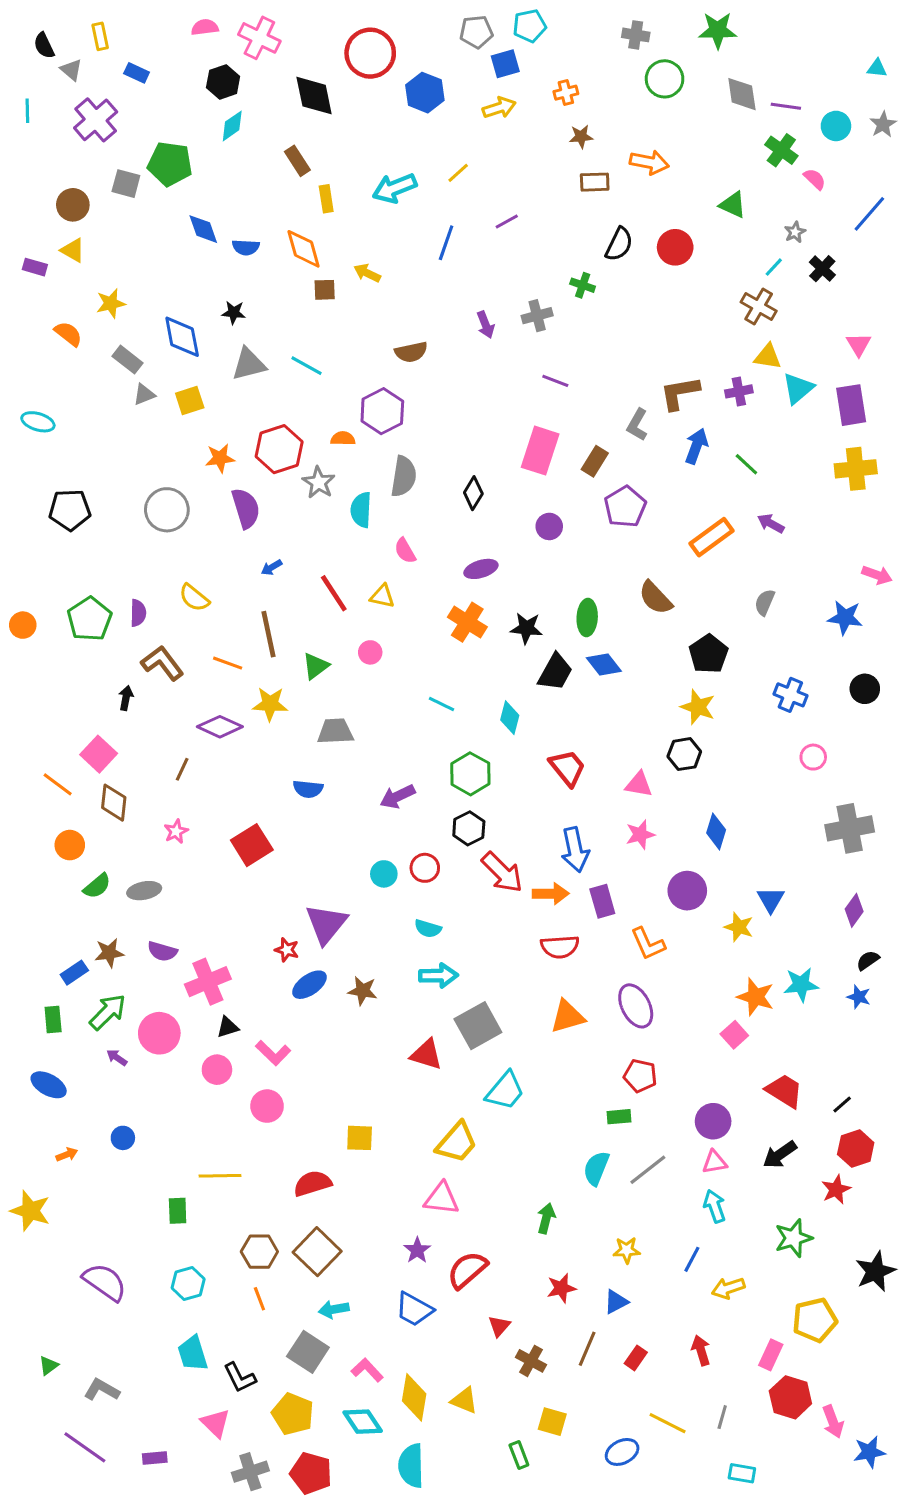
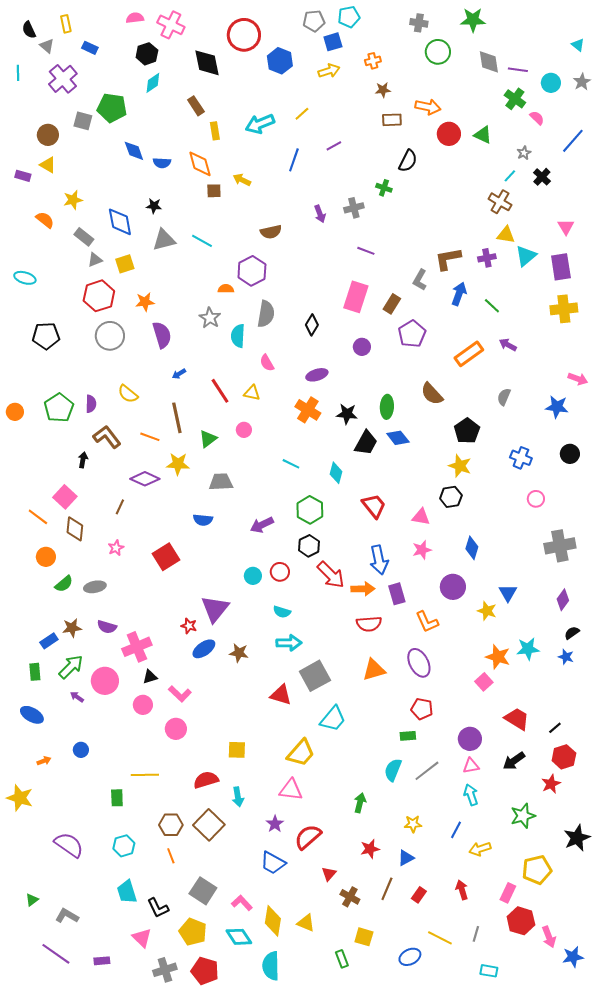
cyan triangle: (877, 68) -> (578, 45), turned 32
red circle: (675, 247) -> (449, 134), moved
red hexagon: (279, 449) -> (99, 296), moved
cyan arrow: (334, 1309) -> (238, 797), moved, turned -90

